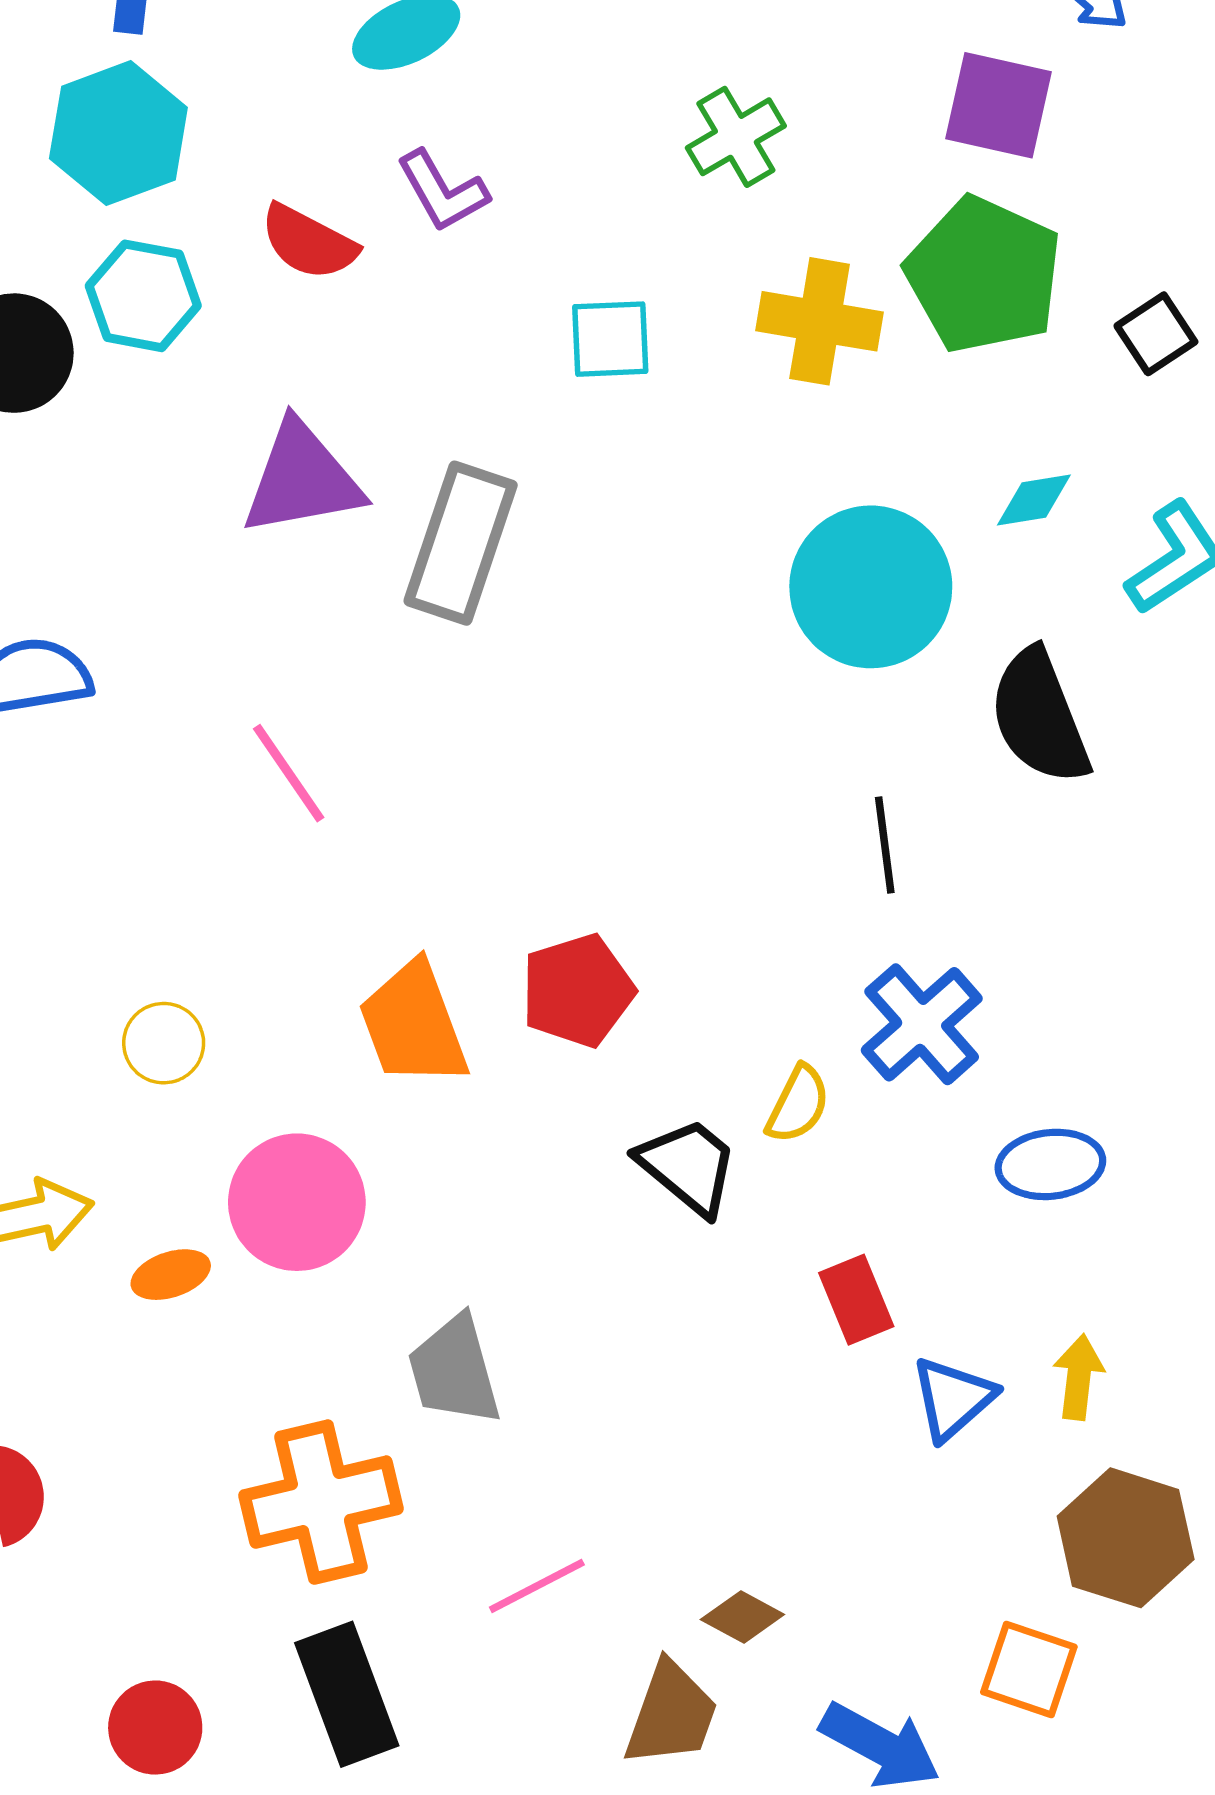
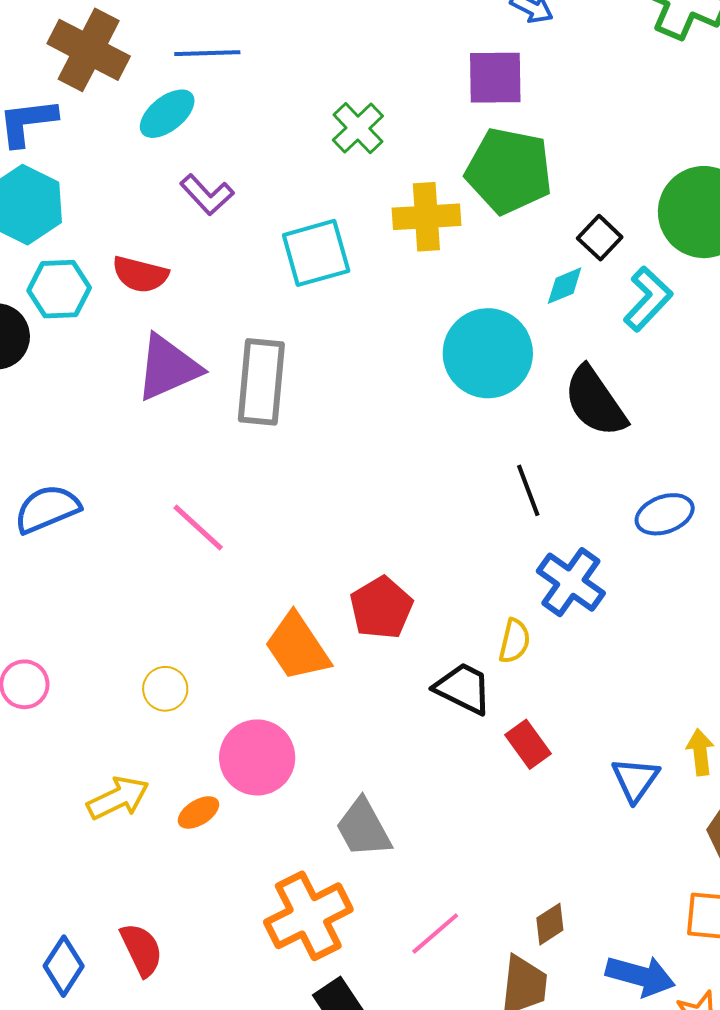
red semicircle: (309, 242) -> (140, 274), moved
black square: (1156, 334) -> (600, 238), moved
cyan square: (610, 339) -> (316, 253), size x1.4
blue ellipse: (1050, 1164) -> (665, 514), moved
red rectangle: (856, 1300) -> (528, 744), moved
brown diamond: (742, 1617) -> (550, 924), turned -48

